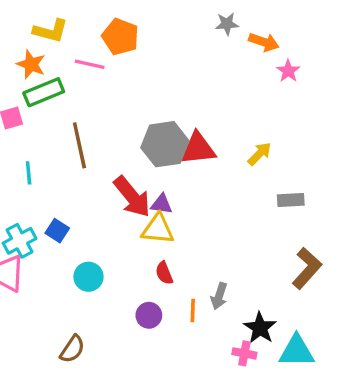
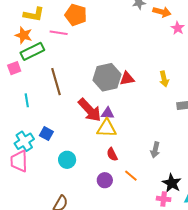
red triangle: (198, 149) -> (127, 79), size x0.7
yellow arrow: (259, 154) -> (164, 79), turned 126
gray arrow: (219, 296) -> (155, 150), moved
orange line: (193, 311) -> (131, 176), turned -48

